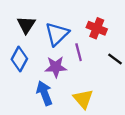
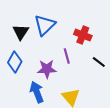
blue triangle: (57, 34) -> (45, 25), moved

